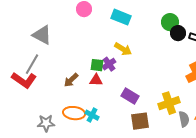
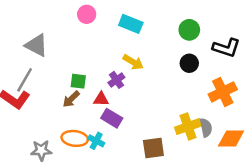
black circle: (178, 33) -> (189, 63), moved
green square: (97, 65) -> (78, 81), moved
purple rectangle: (130, 96) -> (112, 118), moved
gray semicircle: (184, 119) -> (206, 128), moved

